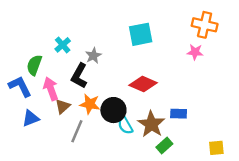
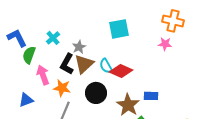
blue L-shape: (20, 86) -> (17, 38), moved
orange star: (90, 104) -> (62, 88), moved
brown triangle: (63, 106) -> (84, 64), moved, size x1.5
cyan semicircle: (125, 125) -> (106, 66), moved

